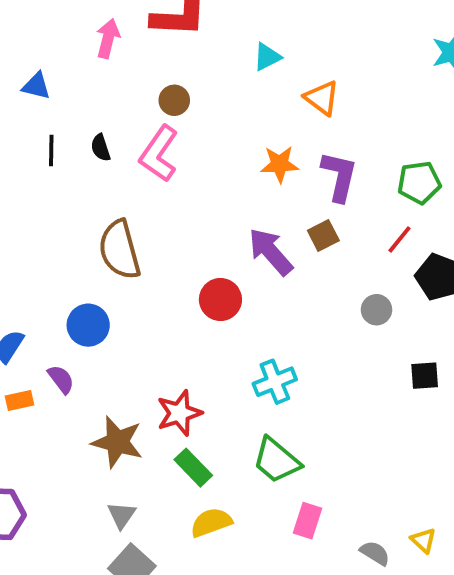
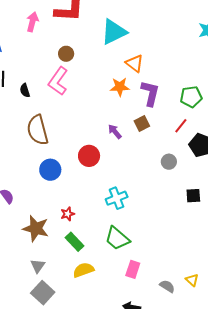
cyan triangle: (267, 57) -> (114, 32), size x1.8
orange triangle: (322, 98) -> (134, 63), moved
black semicircle: (101, 148) -> (25, 90), moved
purple arrow: (271, 252) -> (115, 132), size x0.6
blue circle: (88, 325) -> (50, 170), moved
red star: (179, 413) -> (68, 214), size x0.6

